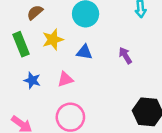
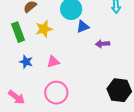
blue triangle: (84, 52) -> (83, 27), moved, turned -32
purple arrow: (125, 56) -> (102, 44), turned -64

